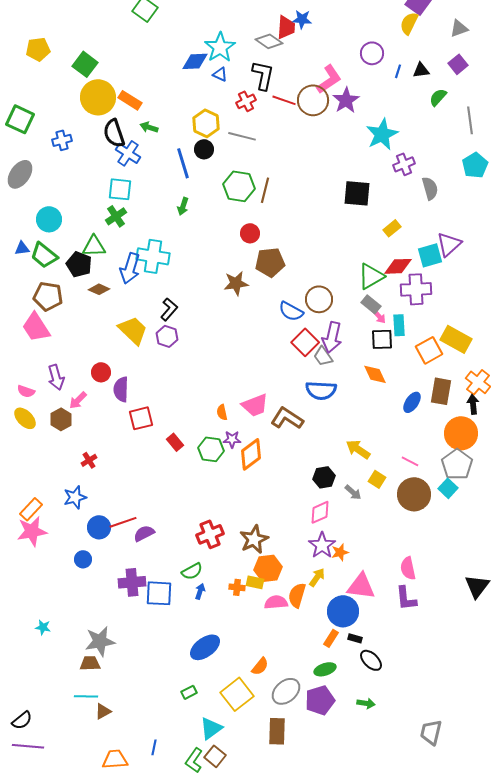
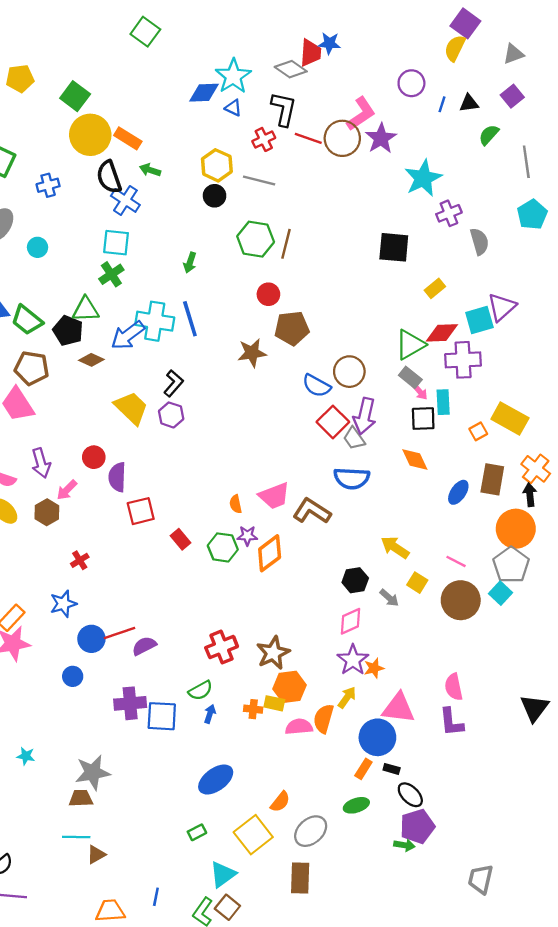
blue line: (183, 163) -> (190, 319), moved
cyan circle: (49, 219) -> (38, 247), moved, size x0.7
blue arrow: (130, 268) -> (128, 335), turned 36
orange square: (429, 350) -> (478, 431), size x0.6
purple pentagon: (320, 700) -> (417, 826), moved

